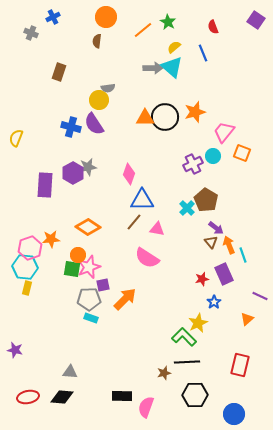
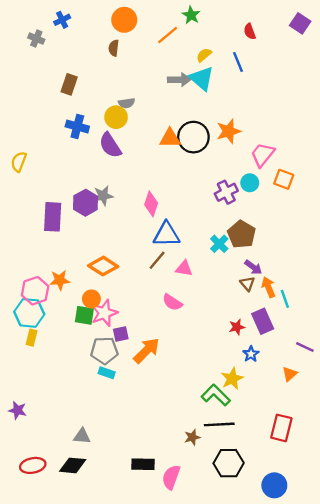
green star: (168, 22) -> (191, 15), moved
blue cross: (71, 127) -> (77, 127), moved
pink semicircle: (147, 258) -> (172, 302), size x0.7

